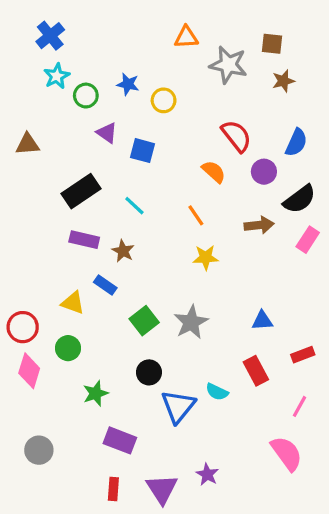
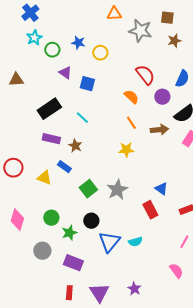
orange line: (196, 215) -> (131, 123), moved
blue triangle: (262, 321) -> (161, 189), turned 40
red circle: (23, 327) -> (13, 168), moved
green circle: (68, 348) -> (51, 218), moved
red rectangle: (256, 371) -> (150, 210), moved
cyan semicircle: (217, 392) -> (135, 242), moved, turned -40
green star: (96, 393) -> (69, 233), moved
gray circle: (39, 450) -> (42, 251), moved
pink semicircle: (287, 453) -> (176, 271), size x0.7
purple star: (207, 474) -> (134, 289), moved

